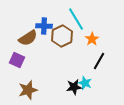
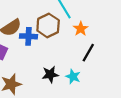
blue cross: (44, 26) -> (28, 36), moved
black star: (74, 87) -> (50, 74), moved

